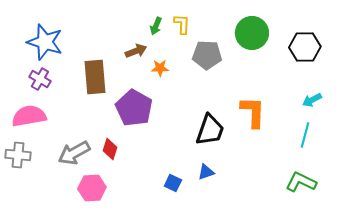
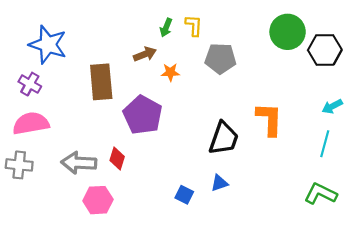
green circle: (252, 33) -> (288, 32), moved
purple cross: (40, 79) -> (30, 84), moved
gray arrow: (74, 153) -> (79, 163), turned 32

